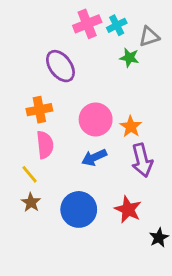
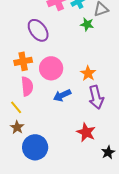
pink circle: (96, 119) -> (51, 68), moved
blue circle: (79, 209) -> (35, 147), moved

